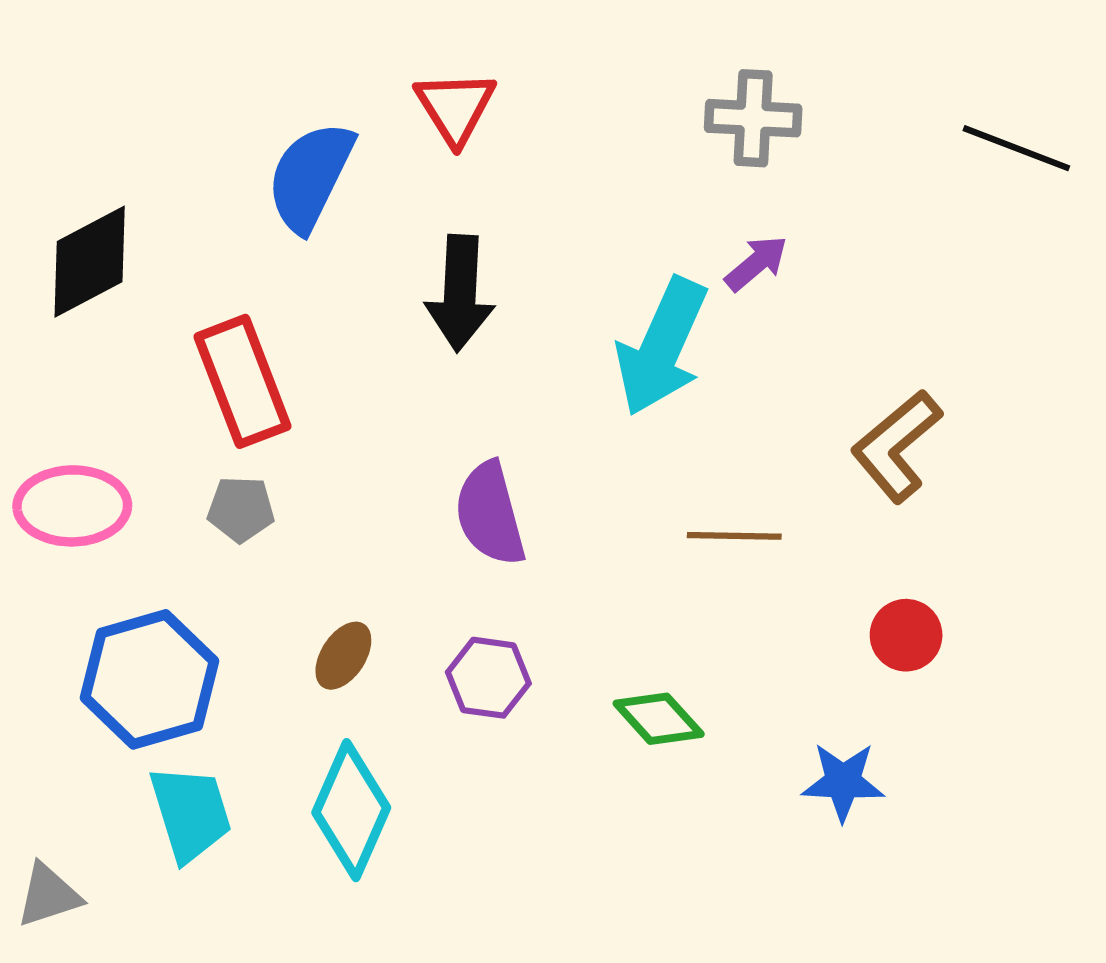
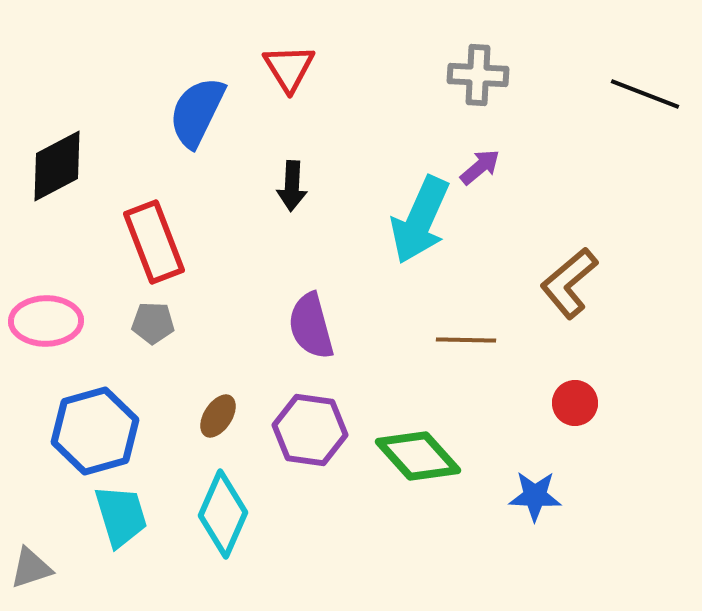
black arrow: (460, 293) -> (292, 186), size x0.7
purple hexagon: (488, 678) -> (310, 430), size x1.4
green diamond: (659, 719) -> (418, 456), size x1.5

